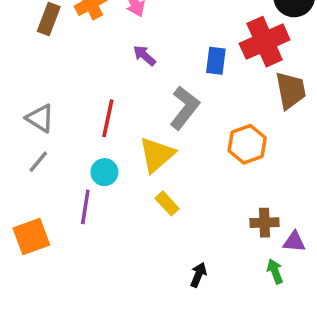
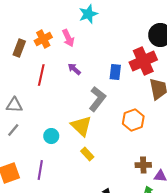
gray triangle: (40, 118) -> (14, 105), turned -30
red line: (108, 118) -> (41, 75), moved
yellow triangle: (157, 155) -> (81, 126), turned -35
purple line: (85, 207) -> (40, 170), moved

